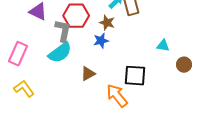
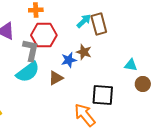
brown star: (107, 23) -> (84, 52), moved
brown circle: (184, 65) -> (143, 84), moved
brown triangle: (88, 74) -> (56, 78), moved

